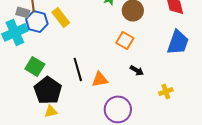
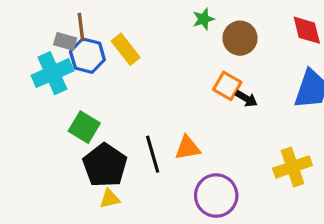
black line: (78, 69) -> (153, 154), moved
black arrow: (137, 70) -> (246, 99), moved
yellow cross: (166, 91) -> (292, 167), size x1.6

